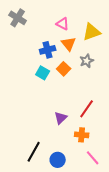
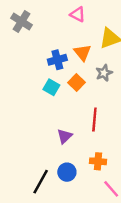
pink triangle: (63, 24) -> (78, 14), moved
red line: (87, 109) -> (94, 120), moved, turned -30
purple triangle: (61, 118) -> (65, 136), moved
blue circle: (58, 160) -> (67, 172), moved

